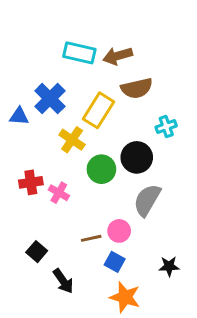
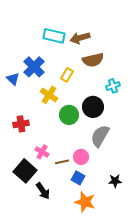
yellow rectangle: (98, 110) -> (67, 75), size x0.6
blue triangle: (19, 116) -> (13, 79), turned 40
pink cross: (59, 193) -> (42, 152), moved
black square: (37, 252) -> (25, 171), size x1.6

